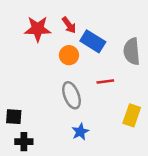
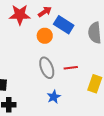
red arrow: (69, 25) -> (45, 12), turned -88
red line: (105, 82) -> (71, 68), moved

